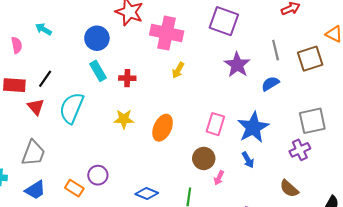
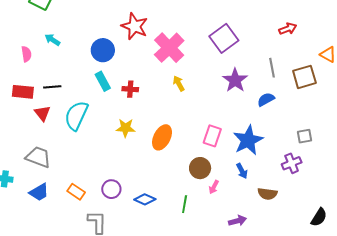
purple square: (224, 21) -> (224, 38), turned 32
pink cross: (167, 33) -> (169, 48), turned 32
yellow arrow: (178, 70) -> (179, 83), turned 119
black line: (45, 79) -> (52, 87), turned 48
gray square: (312, 121) -> (304, 136), size x0.6
gray trapezoid: (33, 153) -> (38, 157), turned -92
purple circle: (98, 175) -> (111, 189), moved
brown semicircle: (289, 189) -> (267, 194), moved, turned -36

